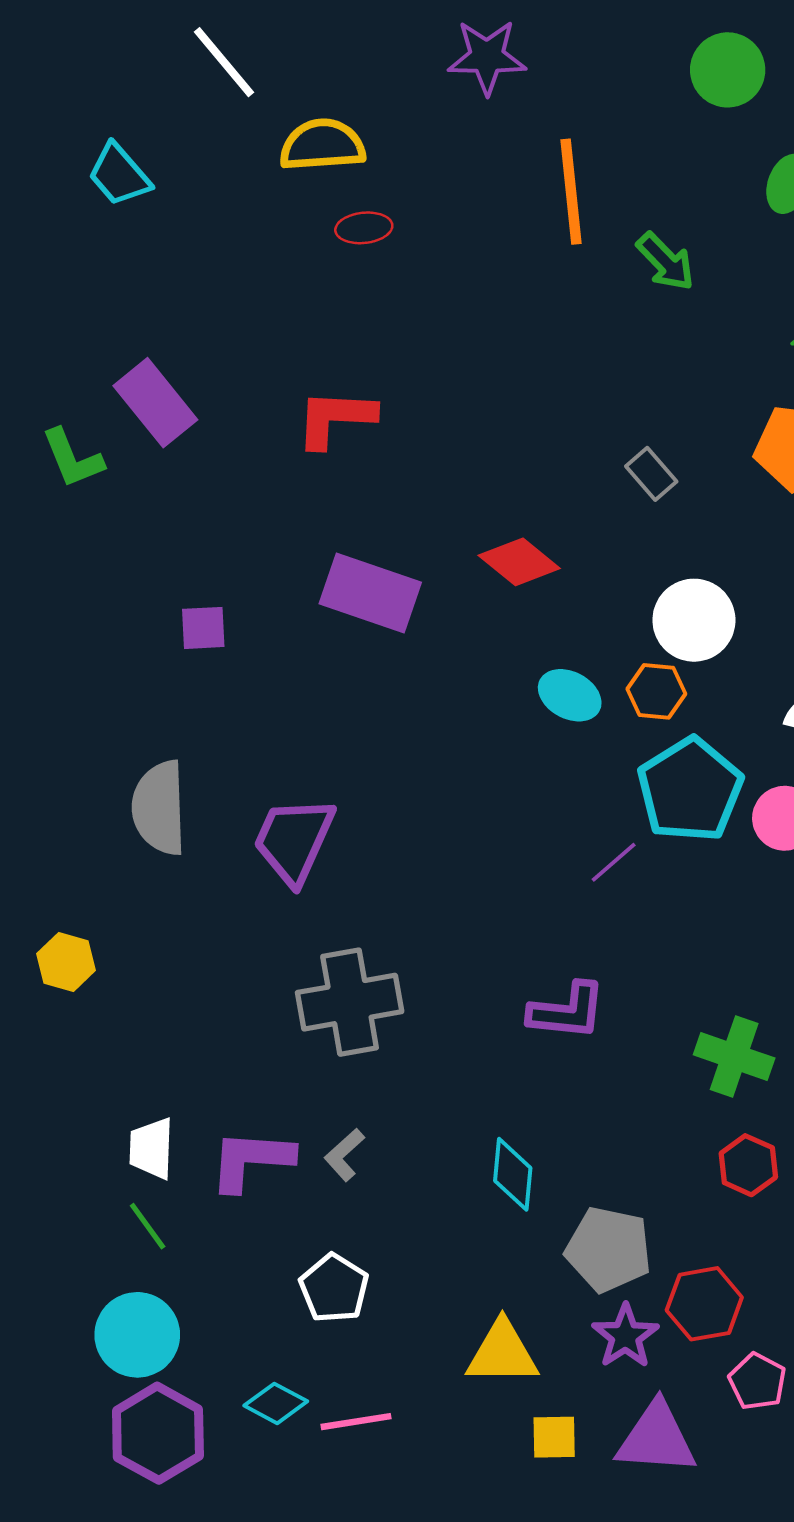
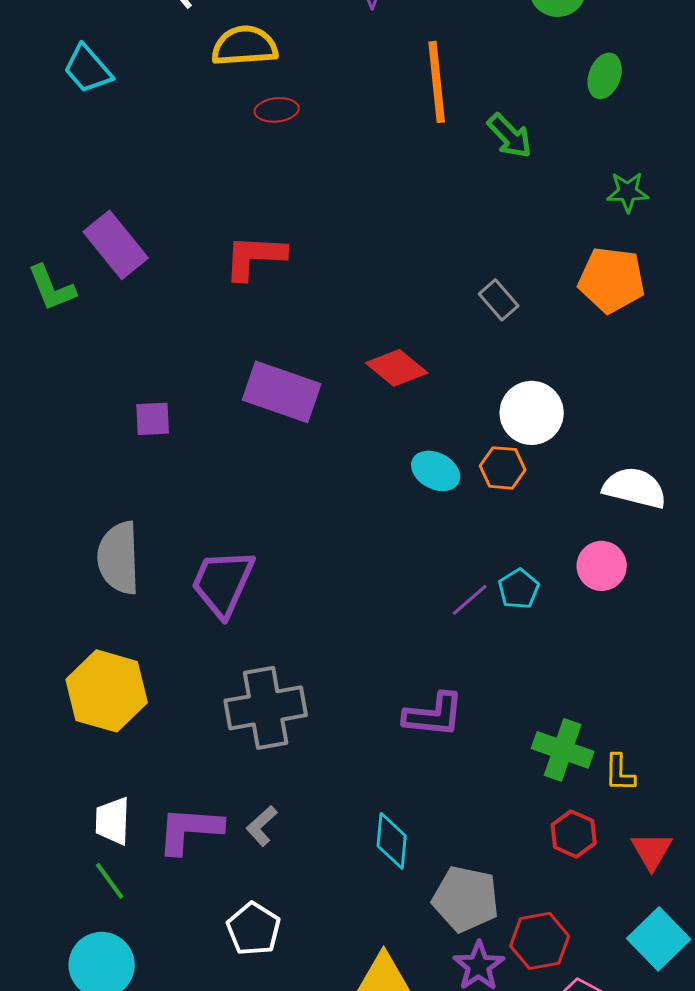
cyan pentagon: (690, 790) -> (519, 589), moved, size x0.5
yellow hexagon: (66, 962) -> (107, 691), moved, size x1.8

